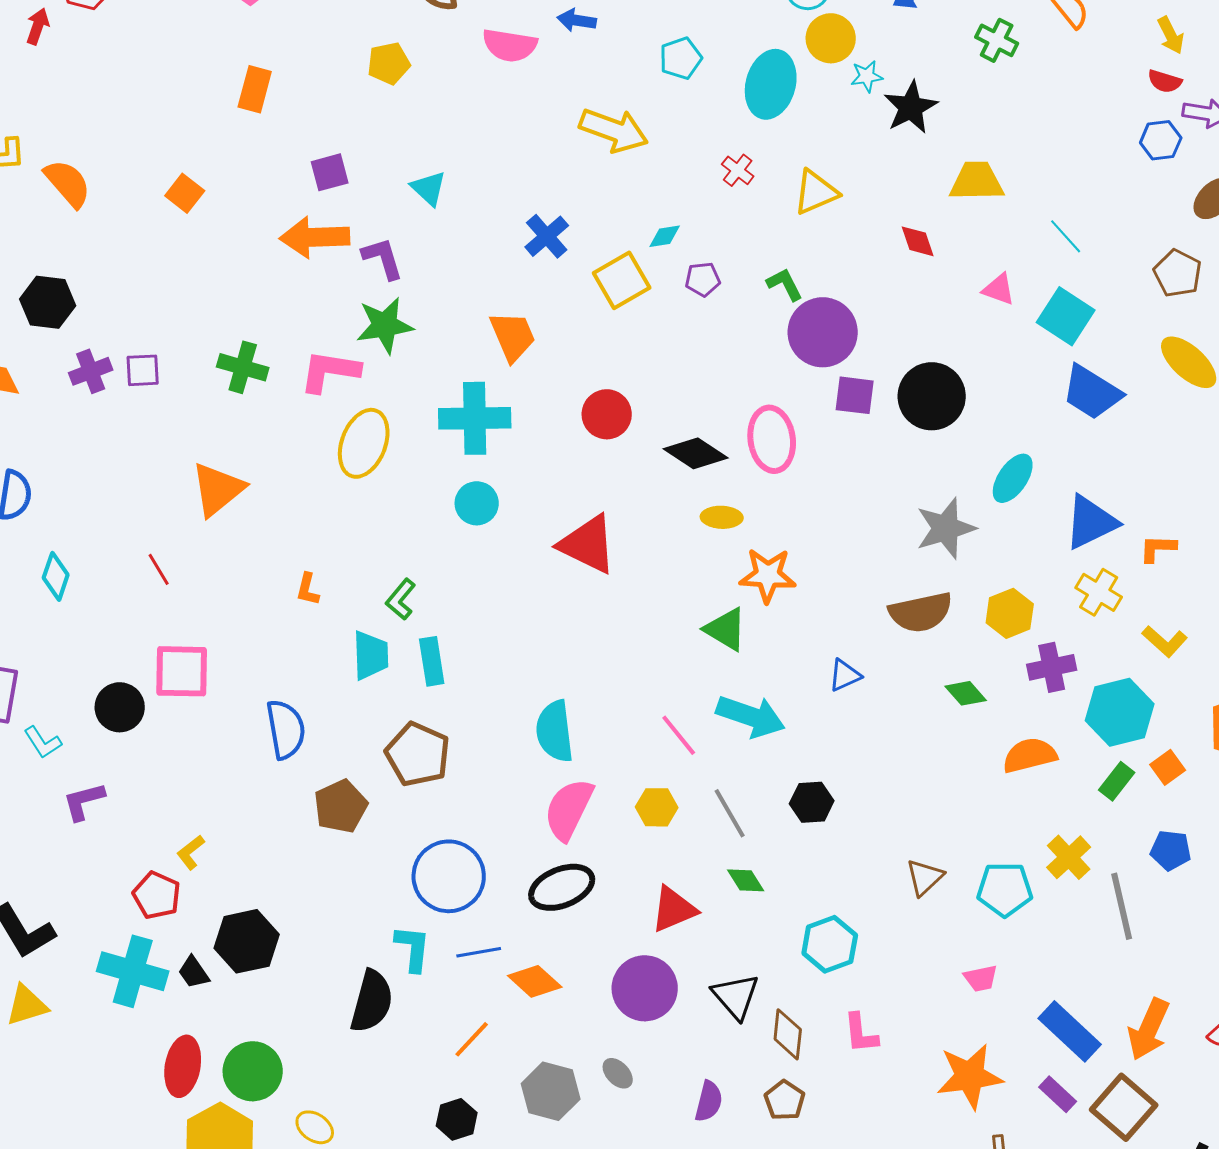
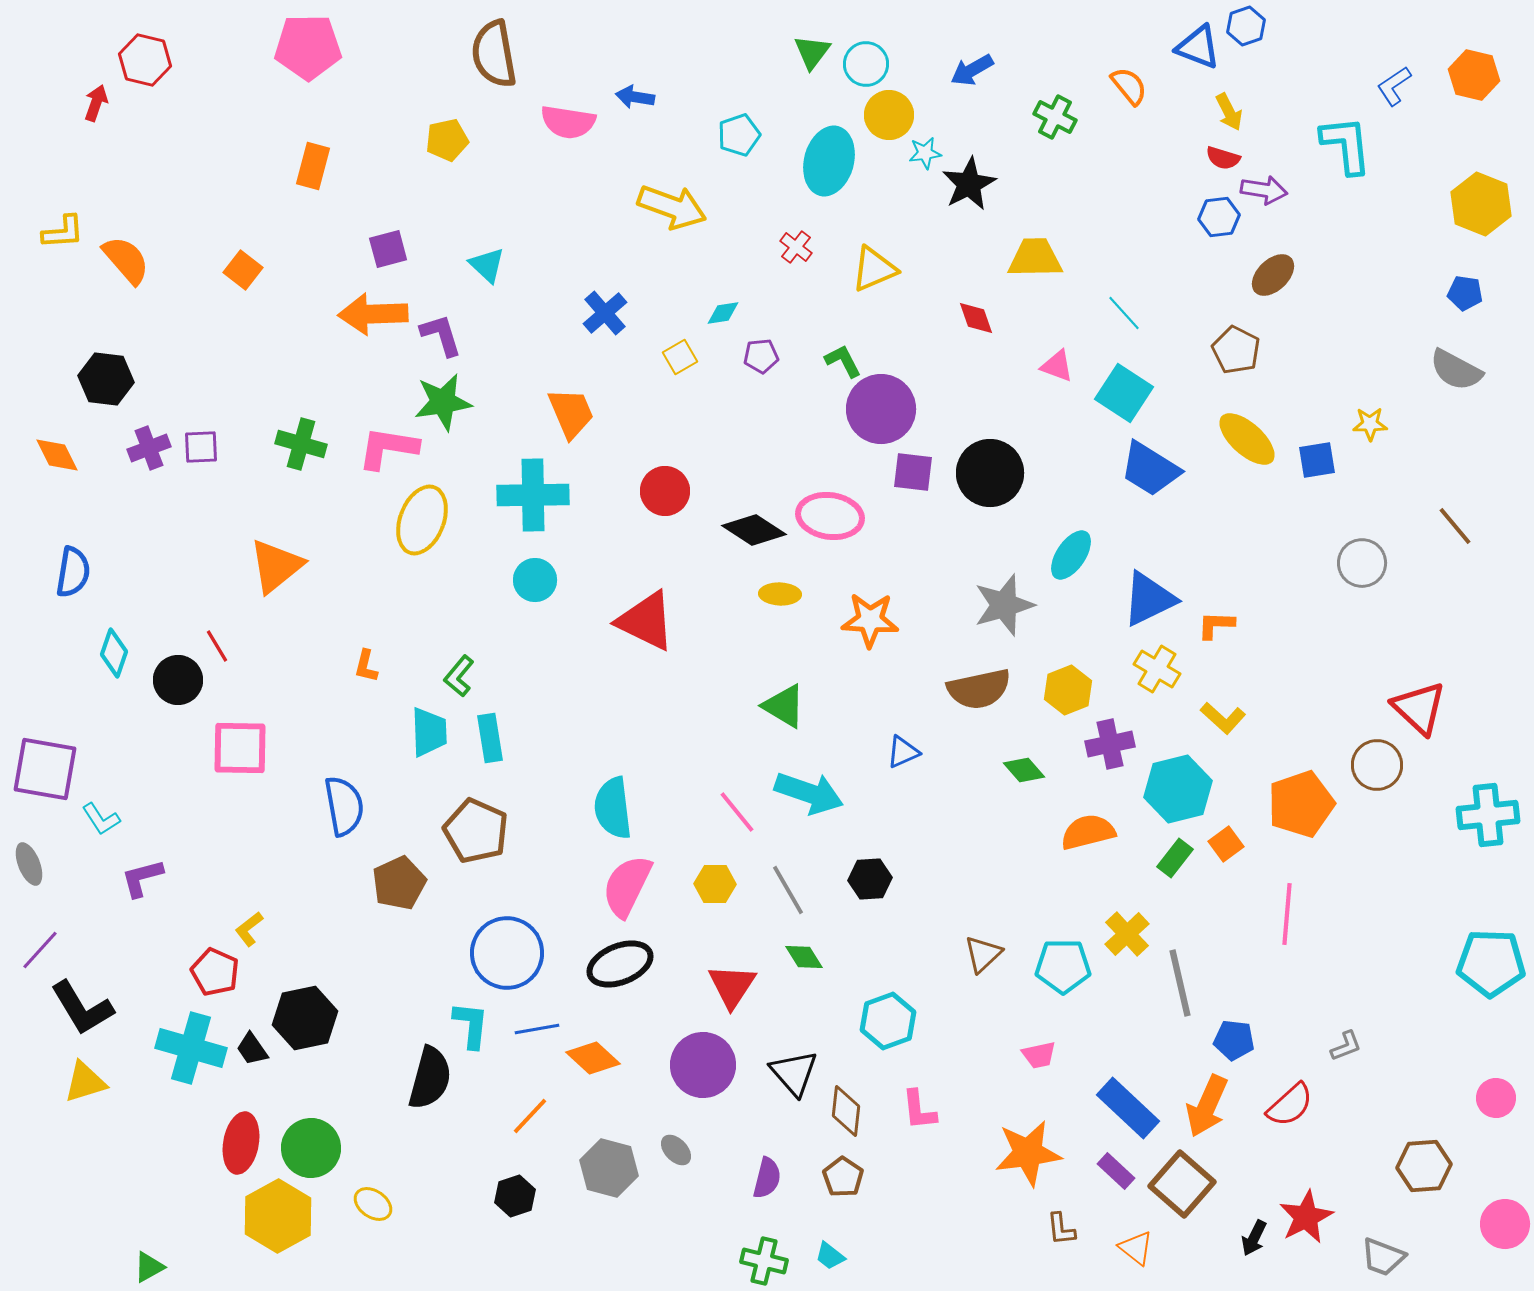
yellow square: (622, 280) -> (680, 357), size x0.6
pink ellipse: (772, 439) -> (830, 516), turned -74
orange star: (768, 575) -> (870, 620), moved
black circle: (120, 707) -> (178, 680), moved
blue pentagon: (1171, 850) -> (1234, 1040), moved
red triangle: (674, 909) -> (732, 986), turned -34

